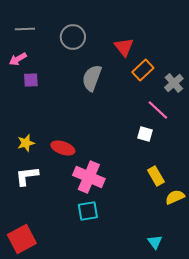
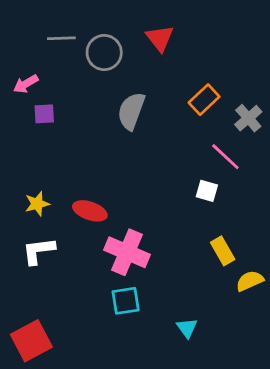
gray line: (25, 29) -> (61, 38), moved
red triangle: (124, 47) -> (160, 38), moved
cyan triangle: (155, 242) -> (187, 328), moved

